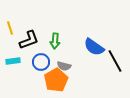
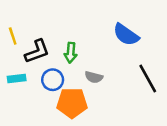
blue semicircle: (94, 47) -> (126, 35), moved
gray semicircle: (64, 66) -> (94, 77), moved
orange pentagon: (56, 80) -> (72, 103), turned 30

